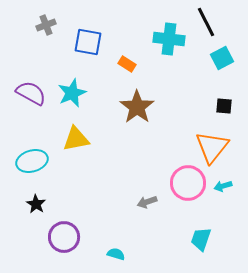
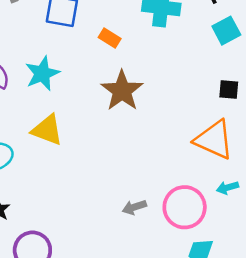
yellow triangle: (76, 139) -> (47, 130), turned 32
orange triangle: (212, 147) -> (214, 140), turned -45
pink circle: (188, 183) -> (185, 207), moved

